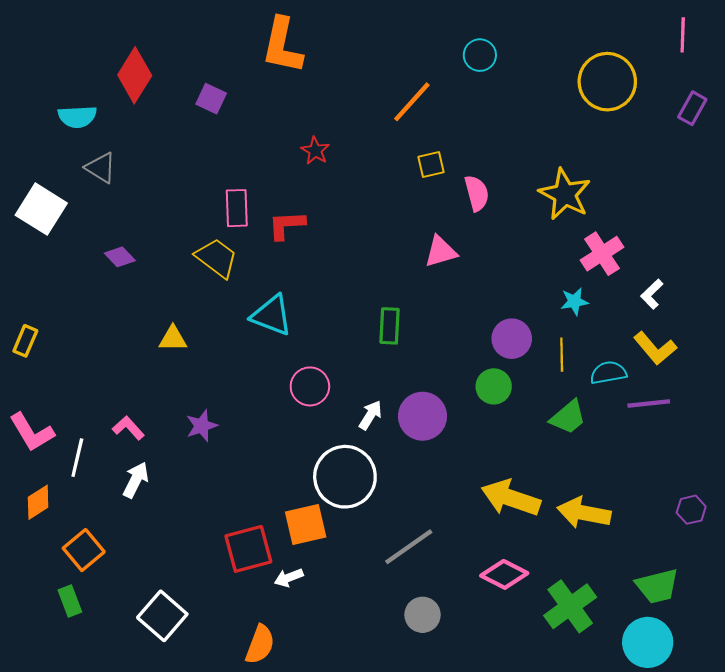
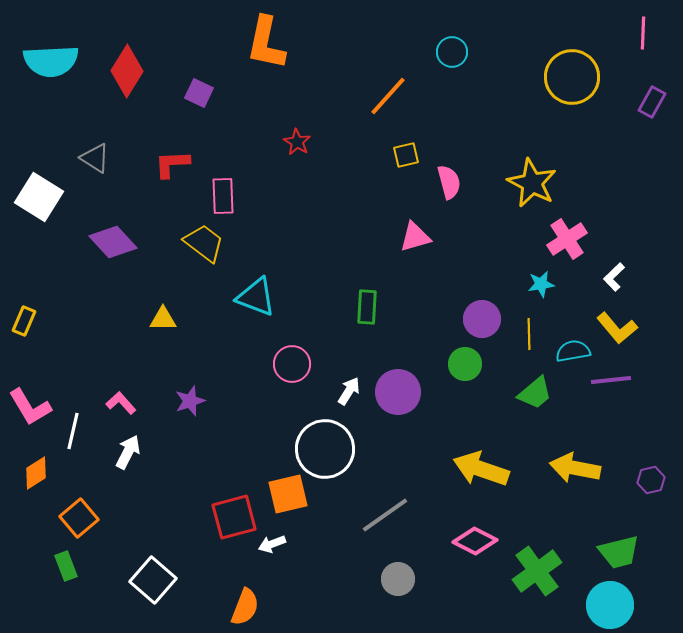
cyan semicircle: (77, 117) -> (51, 61), moved, size x1.5
red L-shape: (287, 225) -> (172, 164), moved
purple diamond: (120, 257) -> (113, 242), size x1.6
yellow arrow: (584, 513) -> (575, 468), moved

